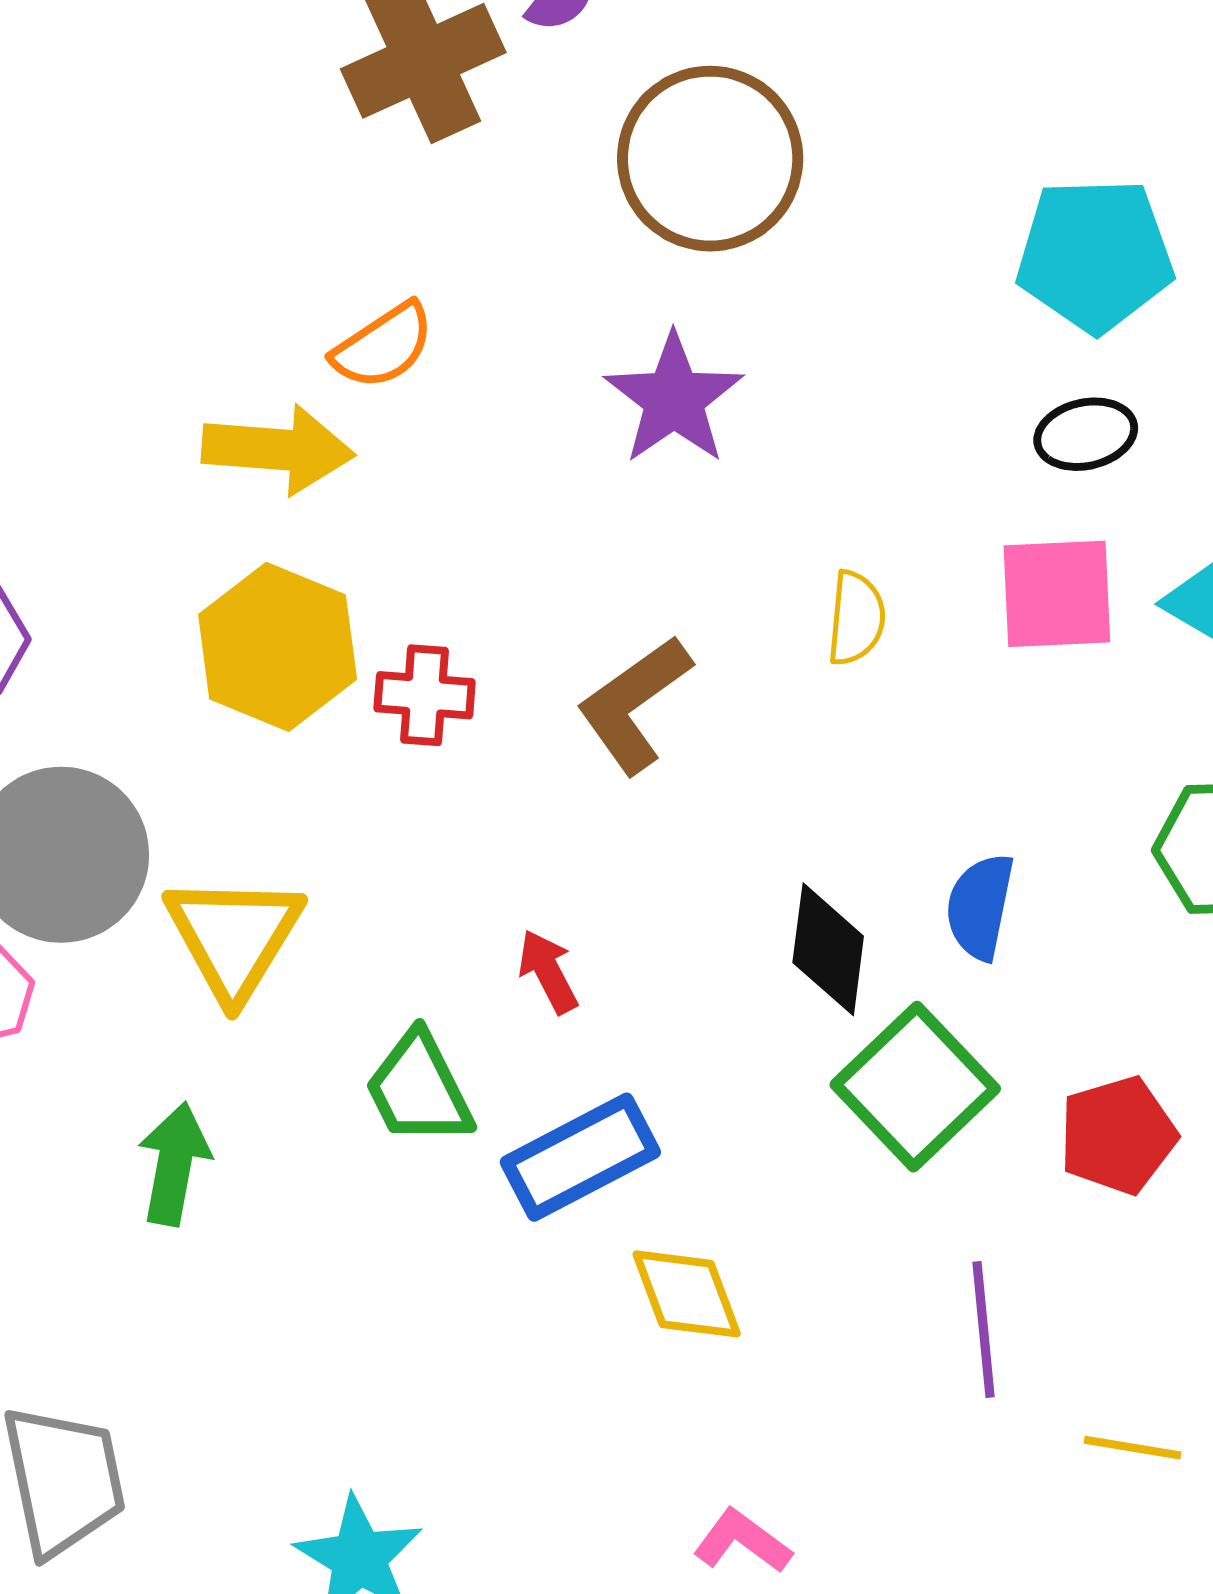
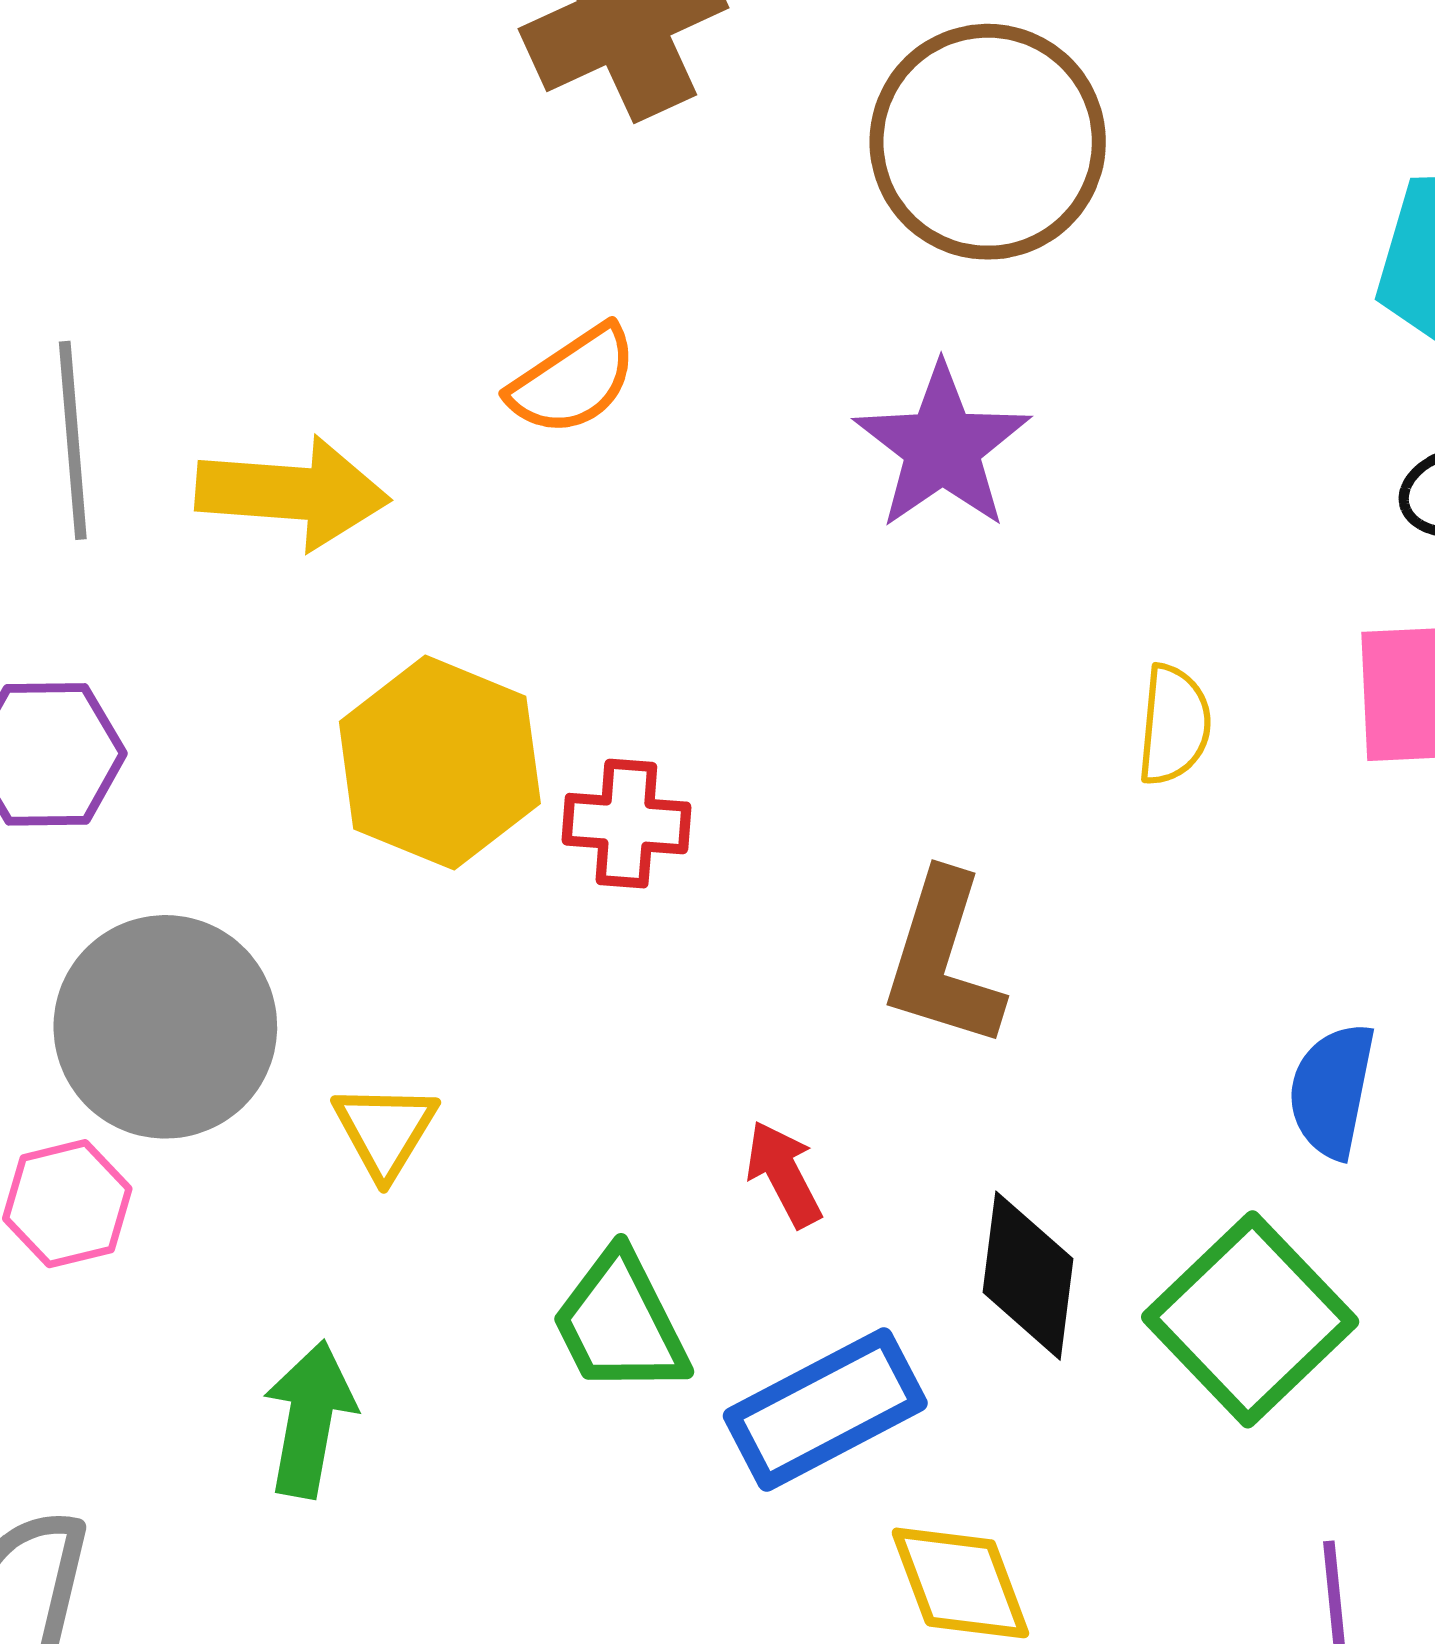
yellow arrow: (278, 449) -> (293, 493), moved
brown L-shape: (634, 704) -> (943, 960), moved, turned -37
yellow triangle: (234, 937) -> (385, 1130), size x0.6
black diamond: (828, 949) -> (1028, 1276), moved

